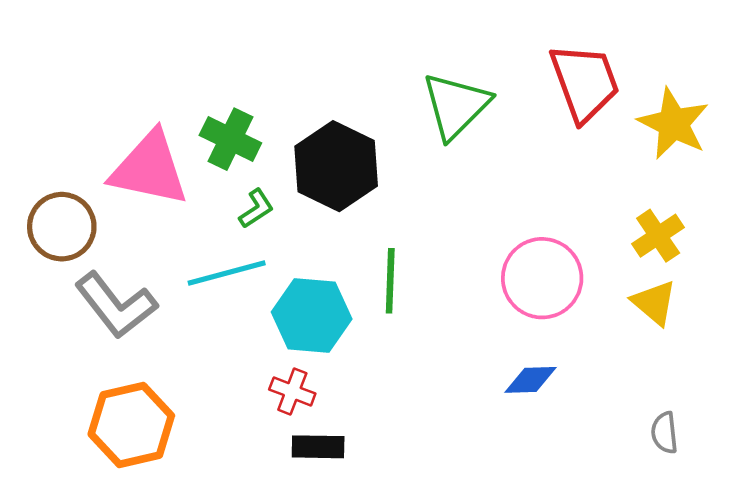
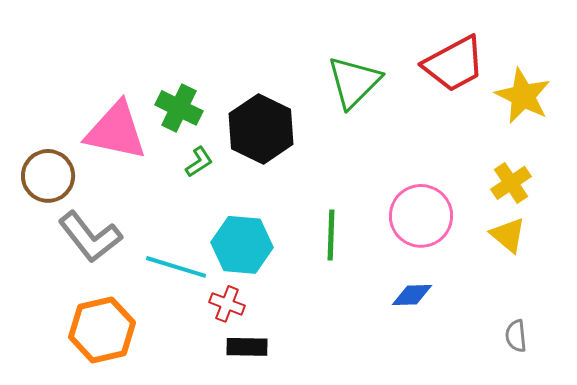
red trapezoid: (585, 82) -> (454, 64), turned 82
cyan line: (227, 273) -> (176, 267), moved, turned 32
green line: (390, 281) -> (331, 235), moved

